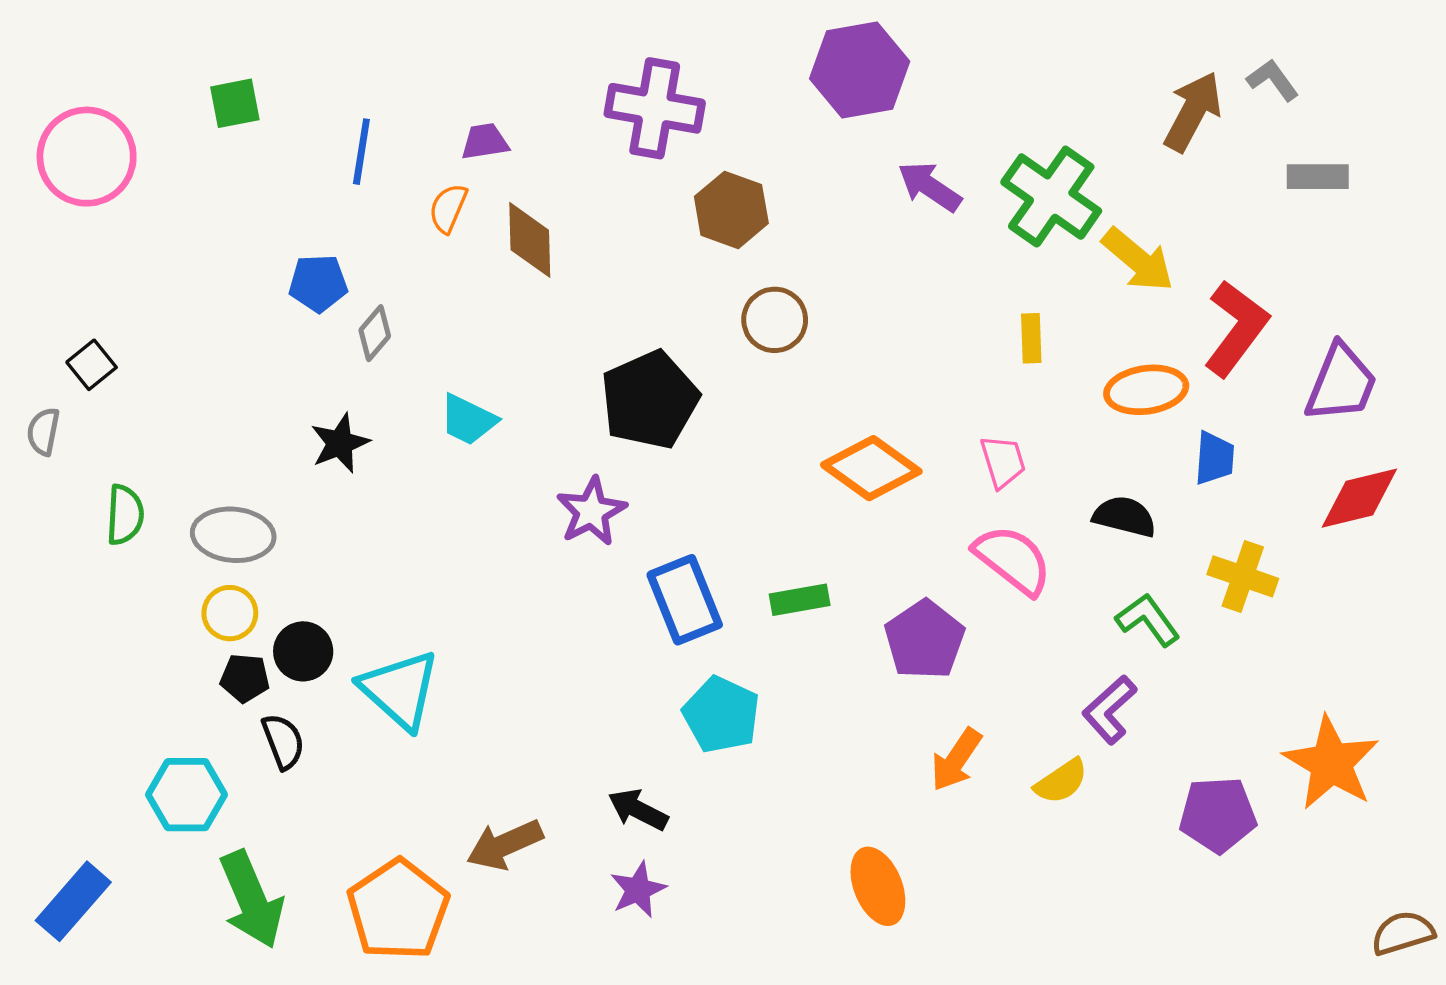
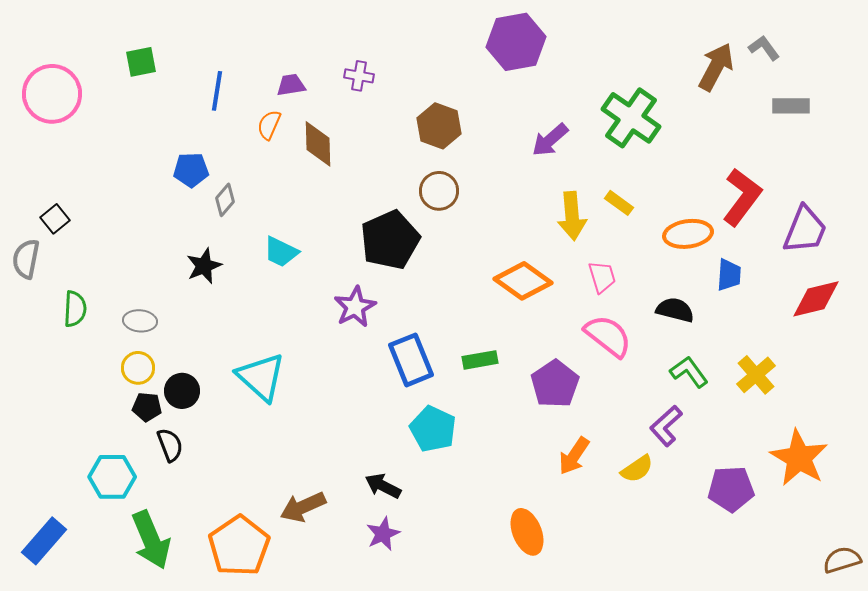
purple cross: (655, 108) -> (359, 76), moved, size x0.5
purple arrow: (930, 187) -> (550, 140), moved, turned -75
yellow arrow: (1138, 260) -> (572, 216), moved, turned 45
brown circle: (775, 320) -> (439, 191), moved
yellow rectangle: (1031, 338) -> (619, 203), turned -52
gray semicircle: (43, 431) -> (26, 259), size x1.4
gray ellipse: (233, 535) -> (140, 321), size x0.7
yellow cross: (1243, 576) -> (756, 375), moved, turned 30
cyan triangle: (400, 690) -> (261, 377), moved

